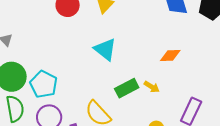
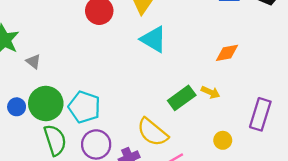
cyan triangle: (105, 49) -> (154, 39), moved

